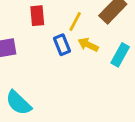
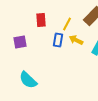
blue rectangle: (62, 45) -> (58, 40), turned 32

